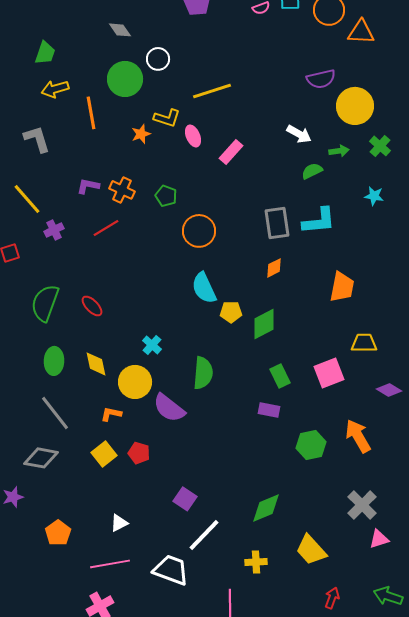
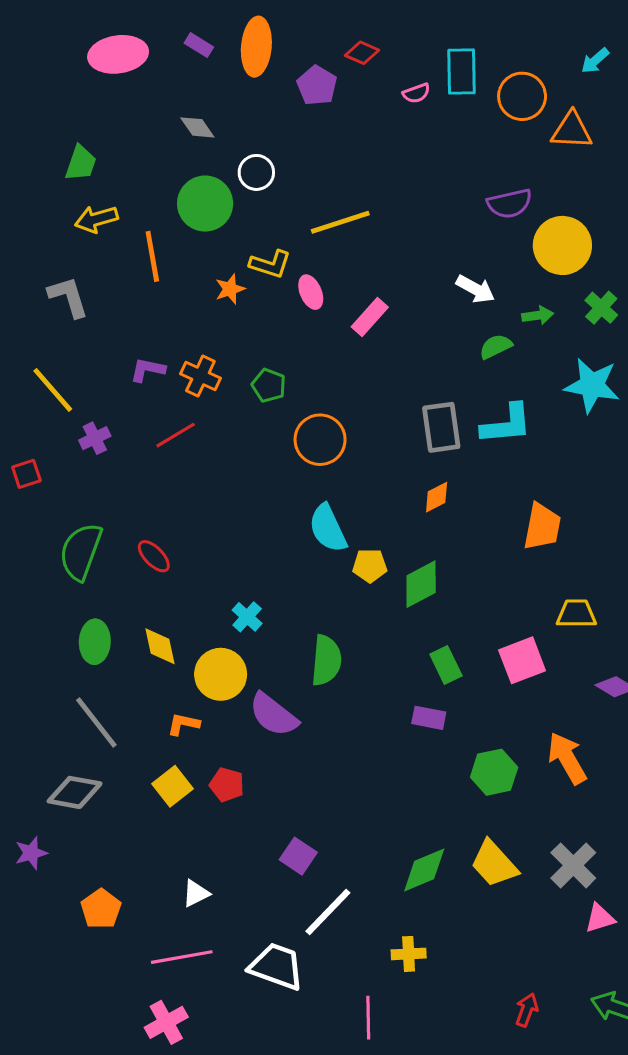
cyan star: (374, 196) -> (592, 385), size x1.8
yellow trapezoid: (311, 550) -> (494, 864), moved

